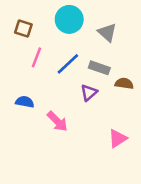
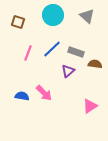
gray triangle: (107, 32) -> (87, 16), moved
pink line: (36, 57) -> (28, 53), moved
blue semicircle: (25, 102) -> (22, 96), moved

